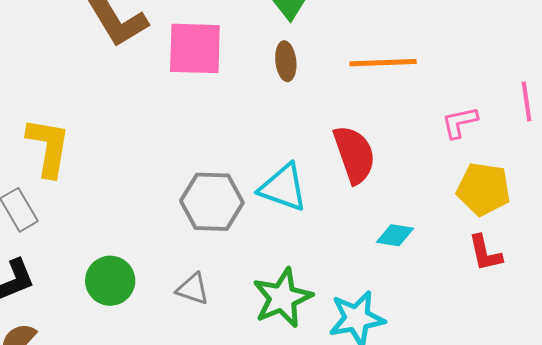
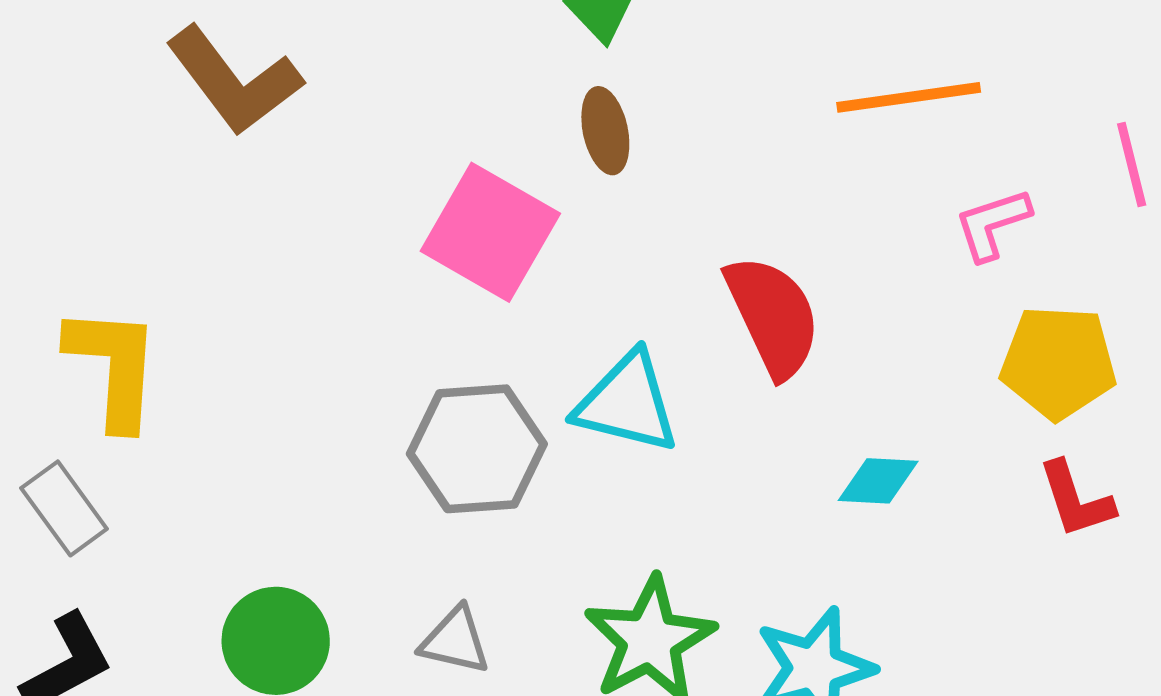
pink square: (195, 48) -> (490, 232), moved, turned 34
orange line: (383, 63) -> (909, 97), moved

